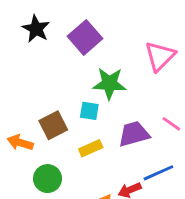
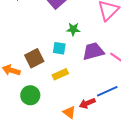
green star: (109, 84) -> (73, 29), size x0.6
purple trapezoid: (134, 134) -> (93, 51), moved

